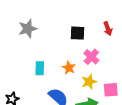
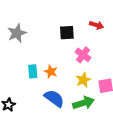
red arrow: (108, 29) -> (97, 25), turned -48
orange star: (69, 68) -> (51, 72), moved

